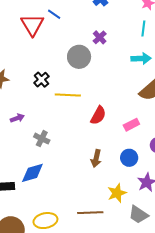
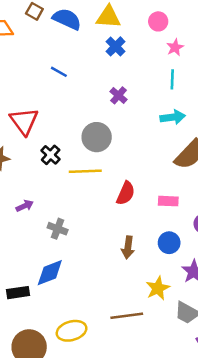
red triangle: (32, 25) -> (24, 121), moved
gray circle: (79, 57) -> (97, 137), moved
pink rectangle: (131, 125) -> (168, 201), turned 35

